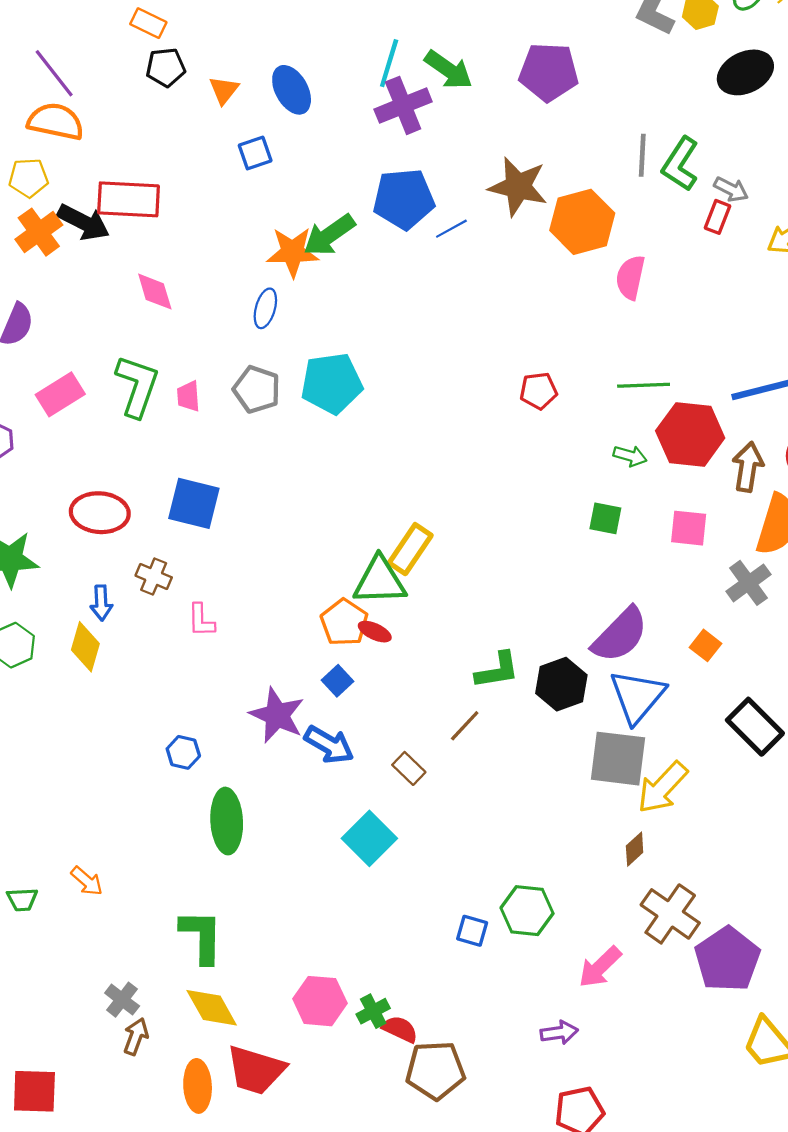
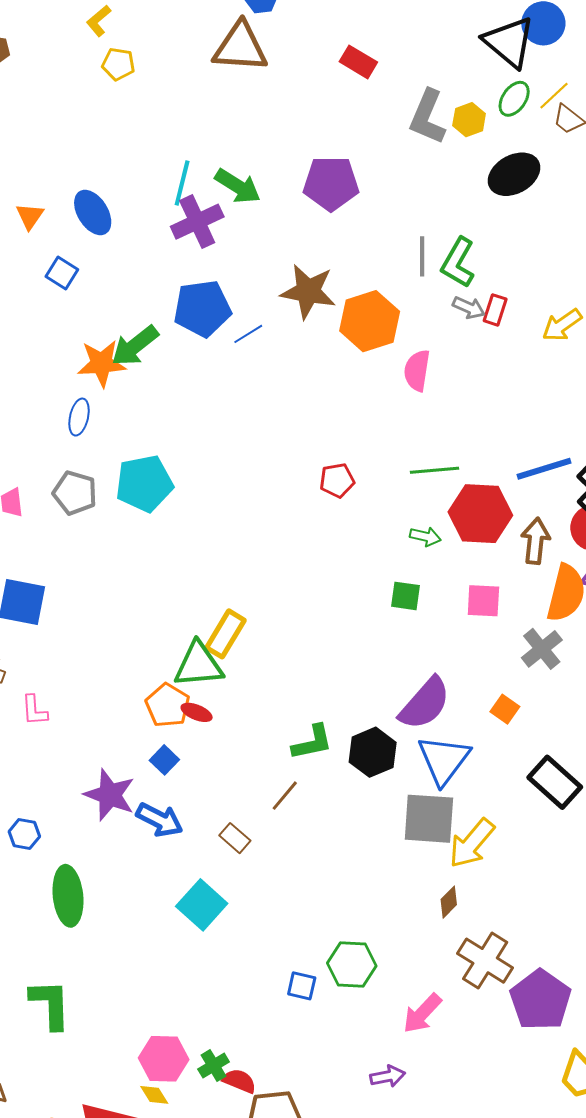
blue square: (255, 153) -> (62, 273), turned -36
gray arrow: (731, 189) -> (469, 308), moved
yellow diamond: (212, 1008) -> (154, 1095), moved, size x0.6

